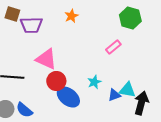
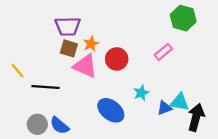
brown square: (12, 14) -> (69, 48), moved
orange star: (71, 16) -> (91, 44), moved
red circle: (56, 81) -> (117, 59), moved

